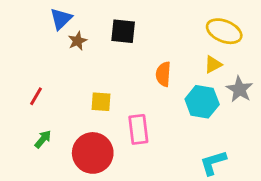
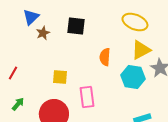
yellow ellipse: (224, 31) -> (135, 22), moved
yellow triangle: (213, 64) -> (141, 50), size x1.5

